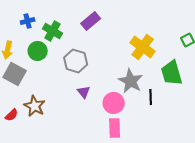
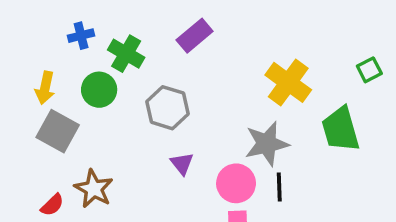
gray star: (131, 81) -> (267, 144), turned 30
black line: (151, 97) -> (279, 187), moved

